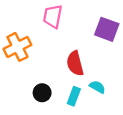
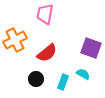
purple square: (107, 29) -> (91, 48), moved
red semicircle: (75, 63) -> (47, 53), moved, turned -115

